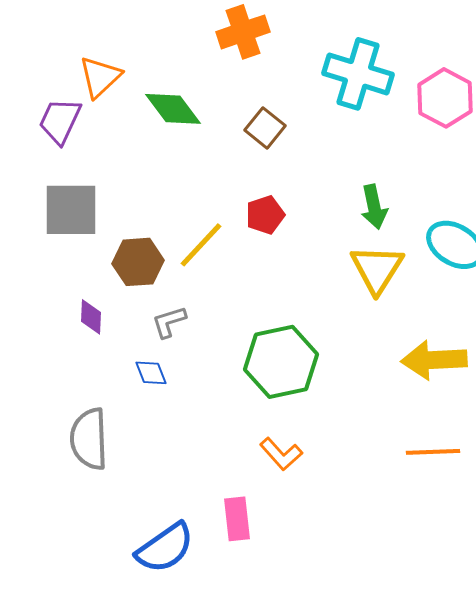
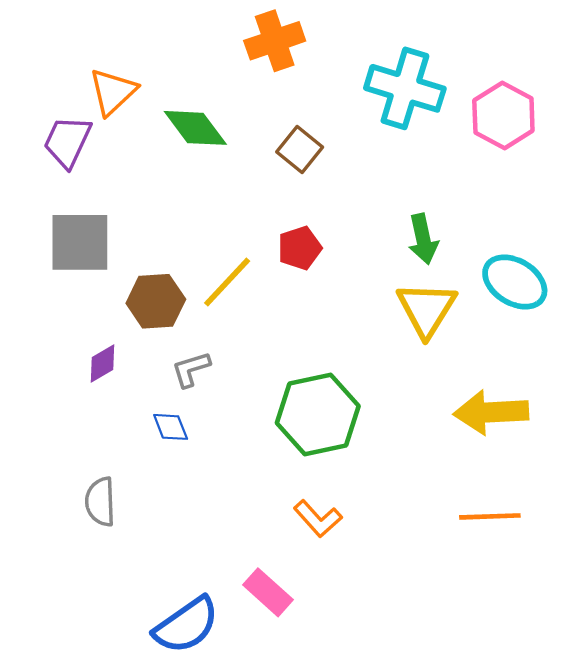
purple diamond: (91, 317) -> (103, 364), turned 57
gray semicircle: (89, 439) -> (100, 502), size x0.7
pink rectangle: (237, 519) -> (268, 592), turned -42

